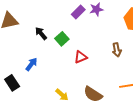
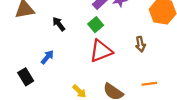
green square: (62, 39) -> (96, 25), moved
red triangle: (81, 57) -> (101, 51), size x1.6

